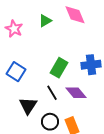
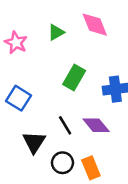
green rectangle: (59, 68) -> (74, 77), moved

